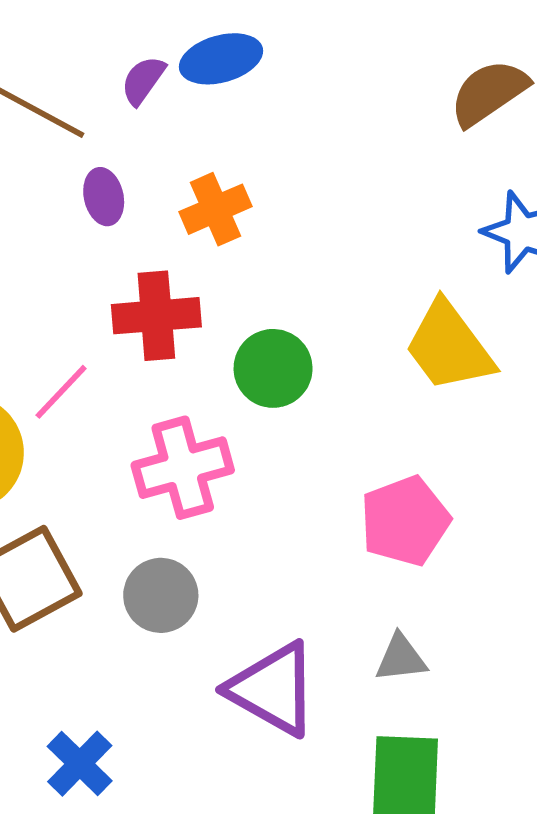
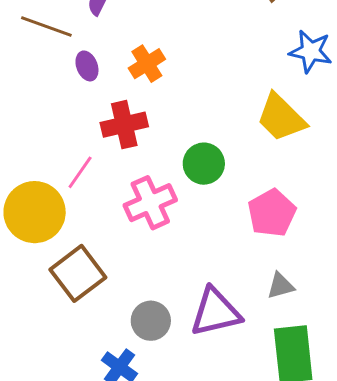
green circle: (273, 368) -> (204, 164), moved
gray circle: (161, 595) -> (151, 321), moved
purple triangle: (273, 689) -> (216, 312), turned -34

